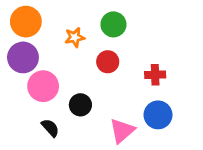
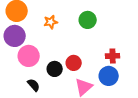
green circle: (113, 24) -> (88, 20), moved
red circle: (108, 62) -> (74, 63), moved
red cross: (155, 75) -> (113, 56), moved

